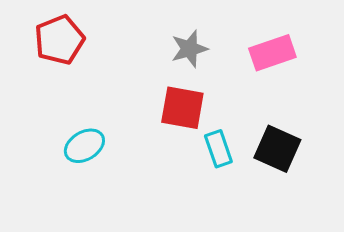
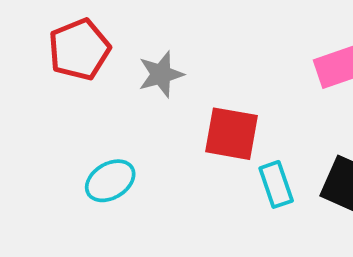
gray star: (189, 49) -> (161, 74), moved

